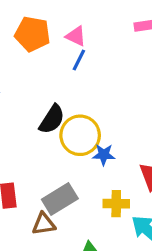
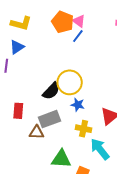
orange pentagon: (32, 34) -> (63, 22), moved
black semicircle: (52, 119) -> (51, 91), moved
blue star: (104, 155) -> (78, 105), moved

